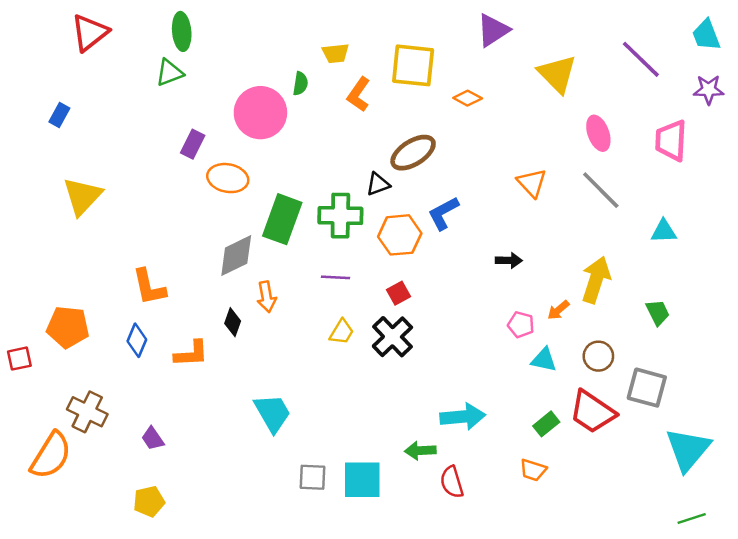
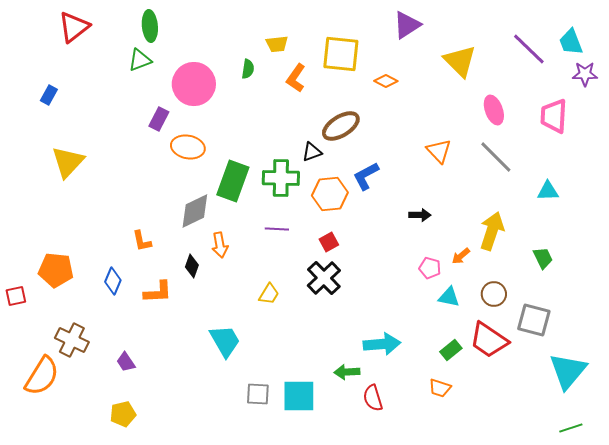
cyan trapezoid: (706, 35) -> (571, 42), moved
pink circle: (260, 113) -> (194, 84), moved
orange L-shape: (149, 287) -> (142, 241), moved, size x0.7
yellow trapezoid: (342, 332) -> (269, 294), moved

